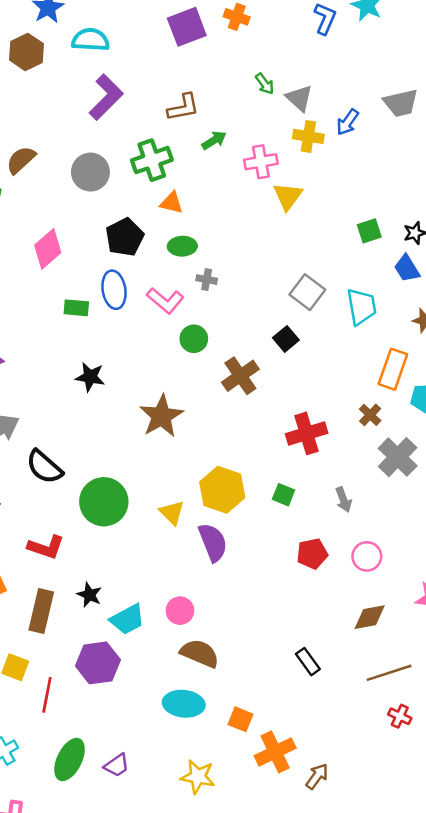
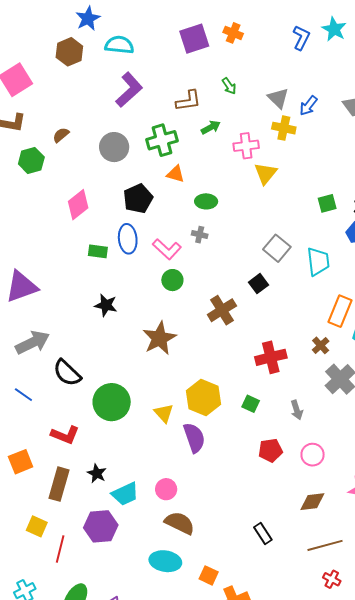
green arrow: (265, 84) -> (229, 86), moved
blue arrow: (348, 122) -> (308, 106), moved
brown semicircle: (21, 160) -> (61, 135), size x0.7
green ellipse: (182, 246) -> (206, 201), moved
green circle: (194, 339) -> (172, 280), moved

